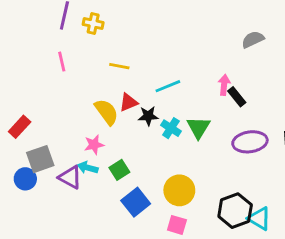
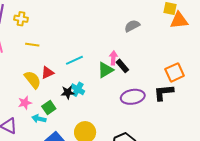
yellow line: (119, 66) -> (32, 45), moved
black star: (148, 116) -> (68, 92), moved
green triangle: (198, 127) -> (105, 70), moved, turned 30
cyan arrow: (88, 168) -> (39, 119), moved
green square: (119, 170) -> (49, 108), moved

